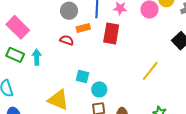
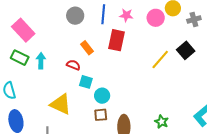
orange rectangle: (83, 28) -> (87, 48), moved, turned 64
red semicircle: (67, 40) -> (73, 65), moved
yellow line: (150, 71) -> (160, 60), moved

